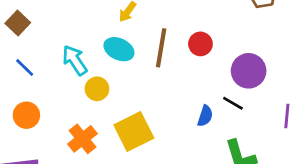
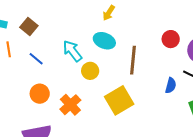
red circle: (200, 44) -> (171, 39), moved
brown line: (161, 48) -> (133, 60), moved
orange cross: (82, 139) -> (70, 105), moved

